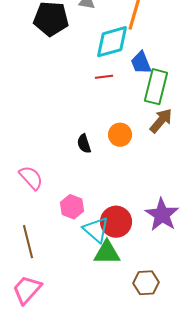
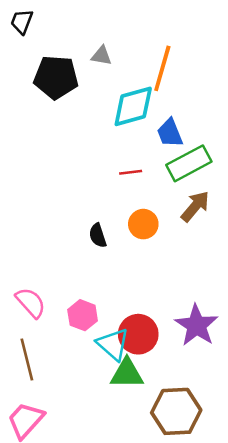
red line: (104, 77) -> (131, 172), moved
green rectangle: (156, 87) -> (189, 163), turned 48
pink semicircle: (31, 178) -> (31, 303), moved
brown hexagon: (146, 283) -> (176, 411), size x1.5

